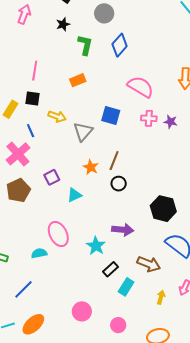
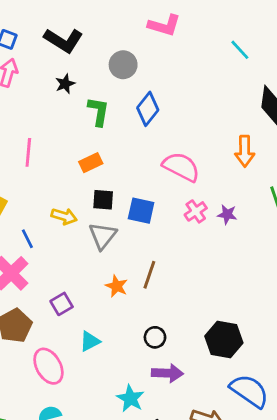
black square: (32, 99) -> (103, 200), moved
pink cross: (149, 118) -> (196, 211), turned -35
black circle: (119, 184) -> (155, 337), moved
cyan triangle: (74, 195) -> (90, 341), moved
pink ellipse: (58, 234) -> (48, 366), moved

